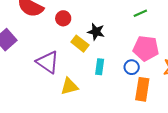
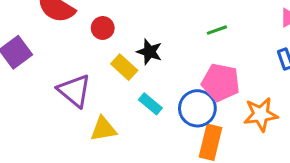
cyan rectangle: (100, 67) -> (150, 104), turned -63
blue circle: (132, 67) -> (197, 108), size x1.6

